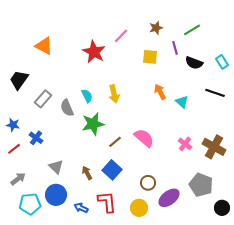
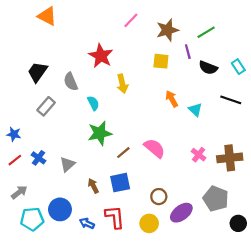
brown star: (156, 28) -> (167, 30), size x1.5
pink line: (121, 36) -> (131, 20), moved
orange triangle: (44, 46) -> (47, 16), moved
black trapezoid: (19, 80) -> (37, 72), moved
yellow arrow: (114, 94) -> (122, 84), moved
gray semicircle: (67, 108) -> (71, 82), moved
blue cross: (36, 138) -> (39, 158), moved
brown cross: (214, 147) -> (230, 158), turned -35
gray triangle: (56, 167) -> (68, 164), moved, turned 35
blue square: (112, 170) -> (120, 183), turned 36

